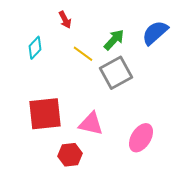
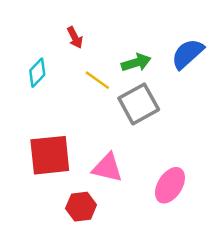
green arrow: (114, 40) -> (136, 63), turned 30

